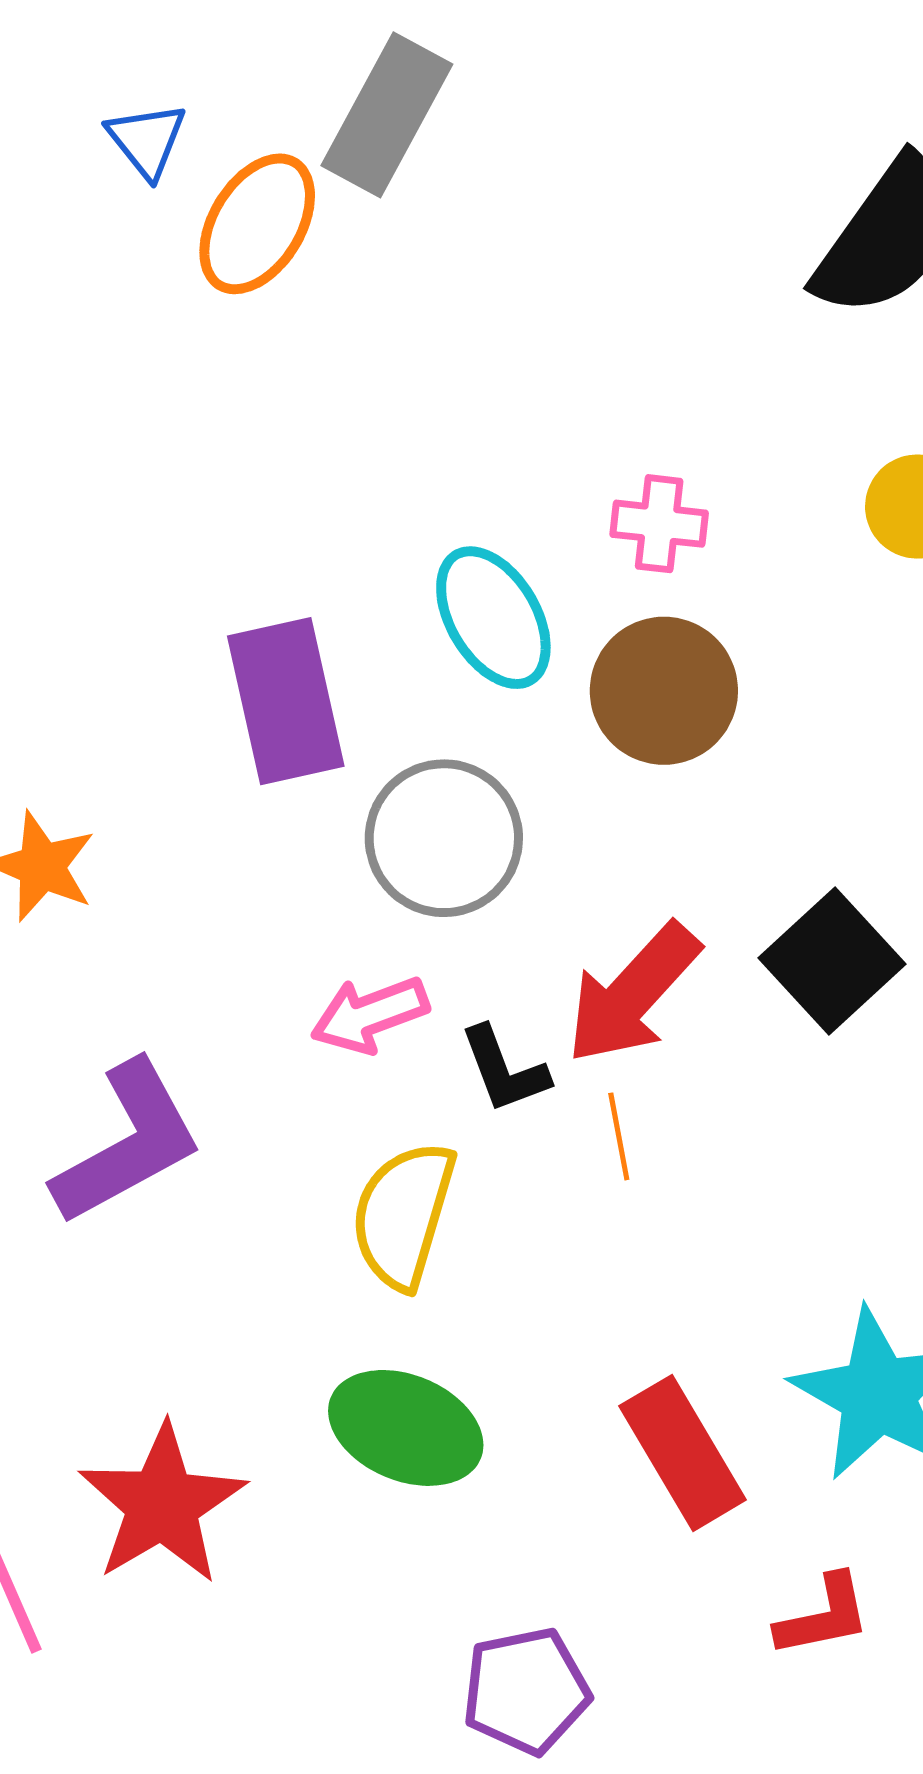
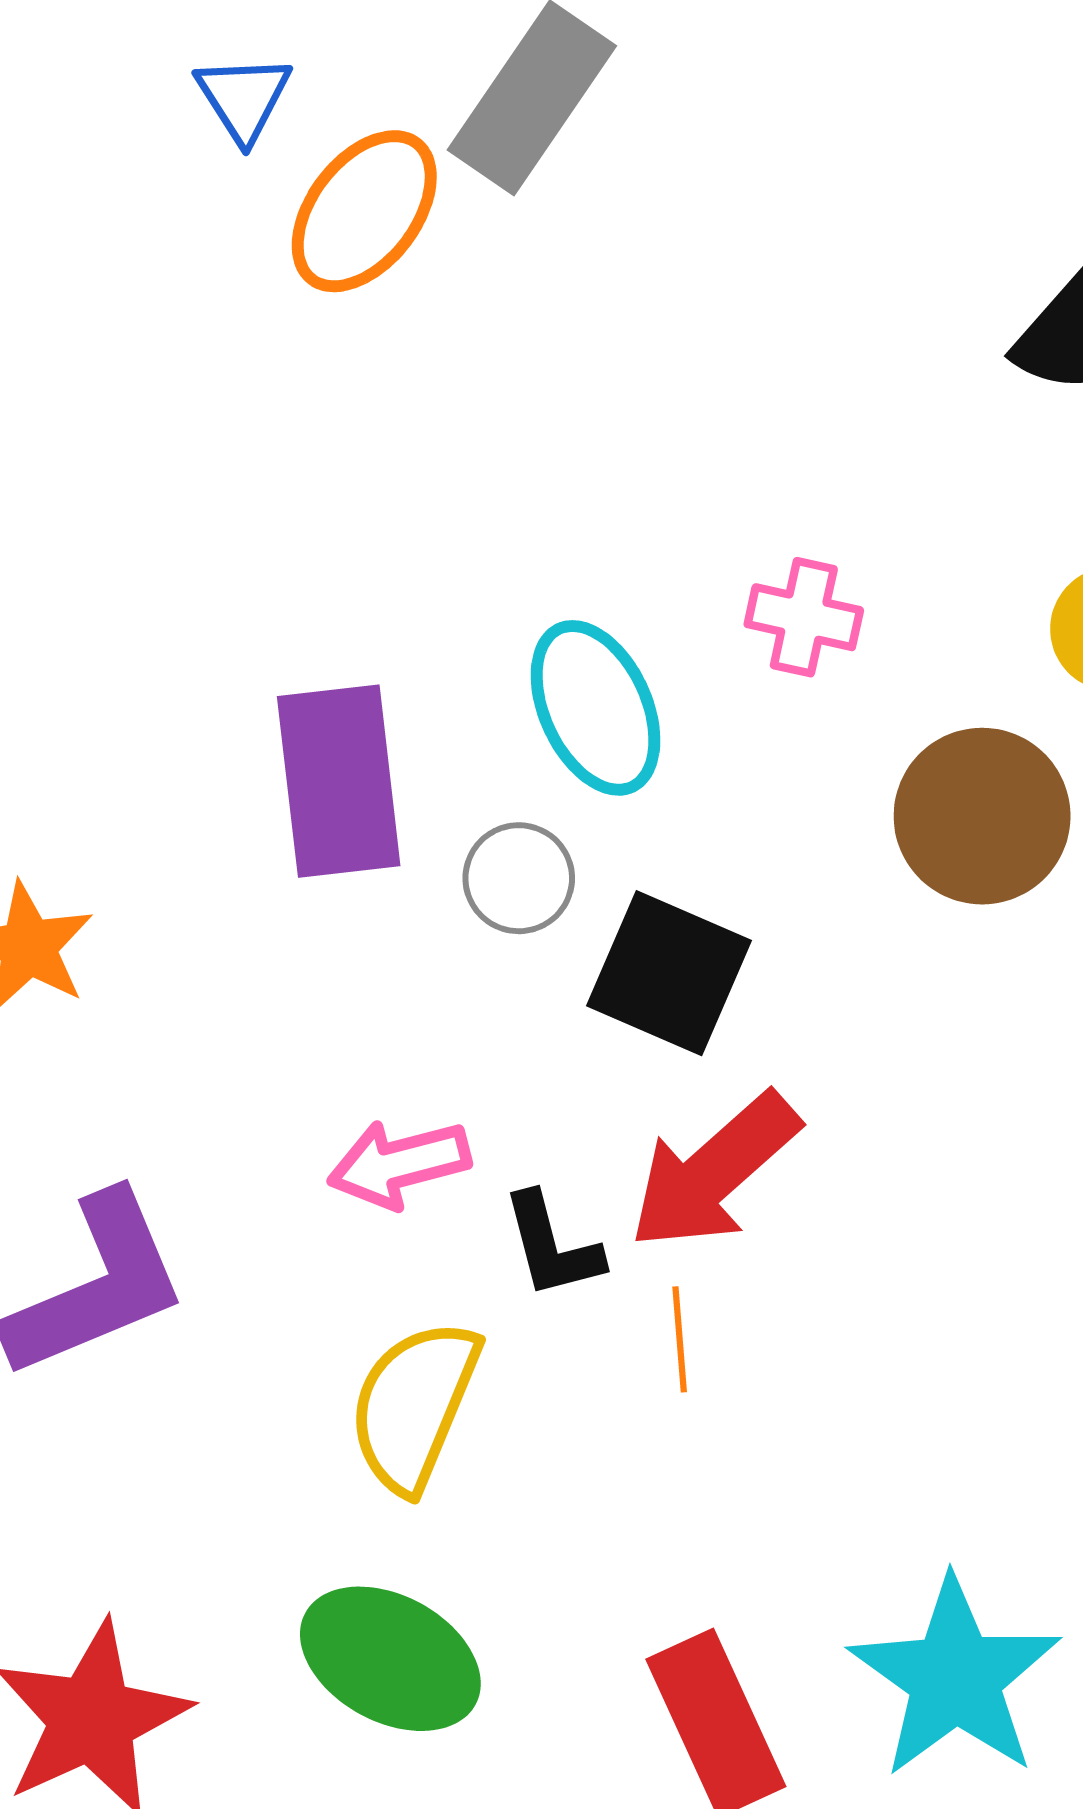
brown circle: (664, 691) -> (982, 816), moved
gray circle: (444, 838) -> (519, 878), moved, size x0.6
black square: (832, 961) -> (669, 973), moved, turned -30

